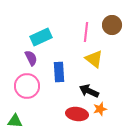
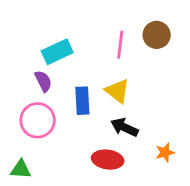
yellow triangle: (94, 59) -> (117, 91), moved
orange star: (100, 109) -> (165, 153), moved

